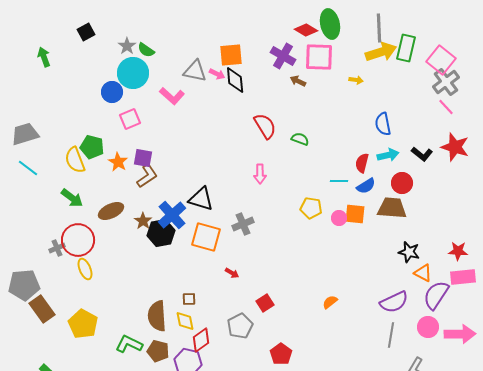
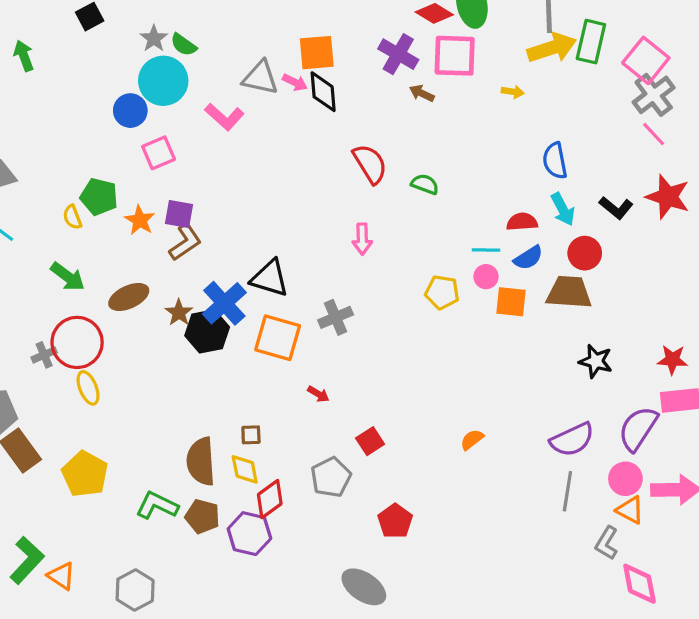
cyan arrow: (388, 155) -> (563, 209), turned 75
yellow semicircle: (75, 160) -> (72, 217), size x0.6
red semicircle: (362, 163) -> (522, 222), turned 72
pink circle: (339, 218) -> (486, 277), moved
orange triangle: (423, 273) -> (630, 510), moved

